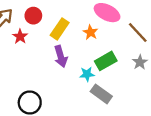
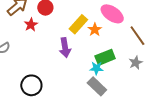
yellow rectangle: (60, 29) -> (78, 24), moved
cyan star: (87, 74) -> (96, 68), moved

